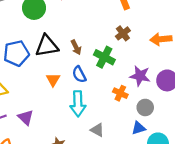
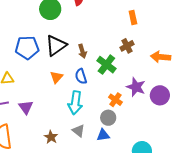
black triangle: (47, 46) -> (56, 46), turned -35
gray circle: (145, 107) -> (108, 118), moved
blue triangle: (139, 128) -> (103, 135), moved
gray triangle: (97, 130) -> (78, 131), moved

